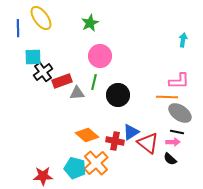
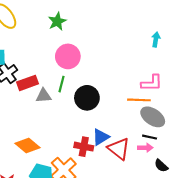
orange diamond: (87, 135) -> (28, 146), moved
black semicircle: (170, 159) -> (161, 166), moved

